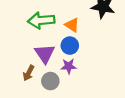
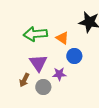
blue circle: (70, 46) -> (74, 56), moved

